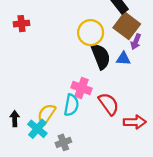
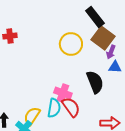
black semicircle: (101, 56) -> (95, 82), moved
blue triangle: (123, 59) -> (115, 67), moved
red semicircle: (109, 104) -> (71, 107), moved

